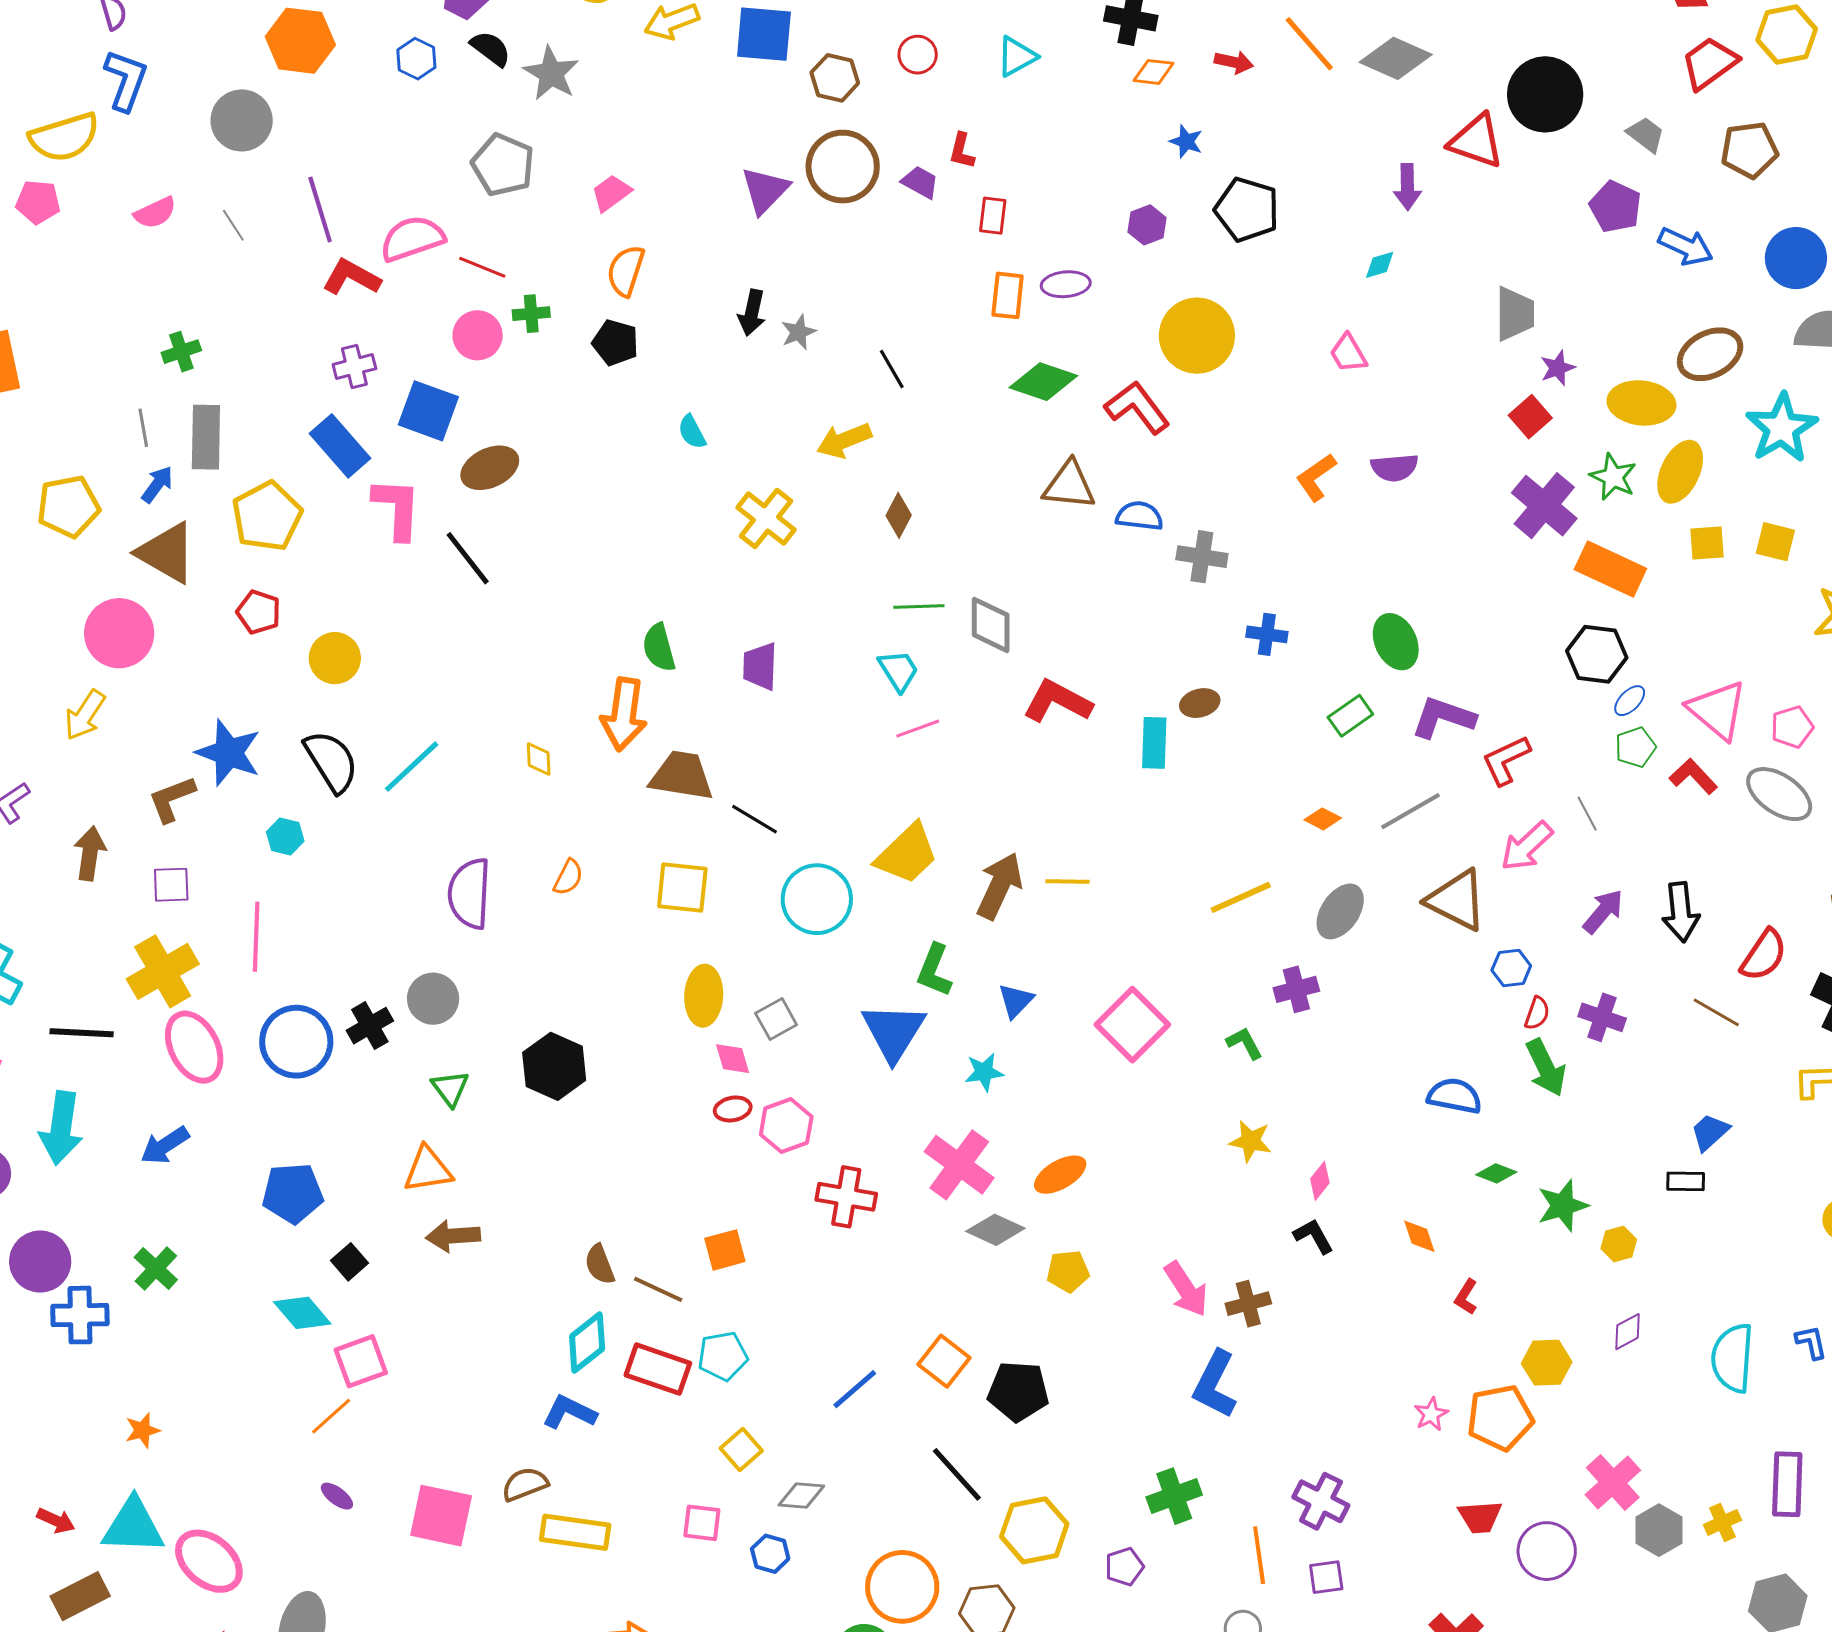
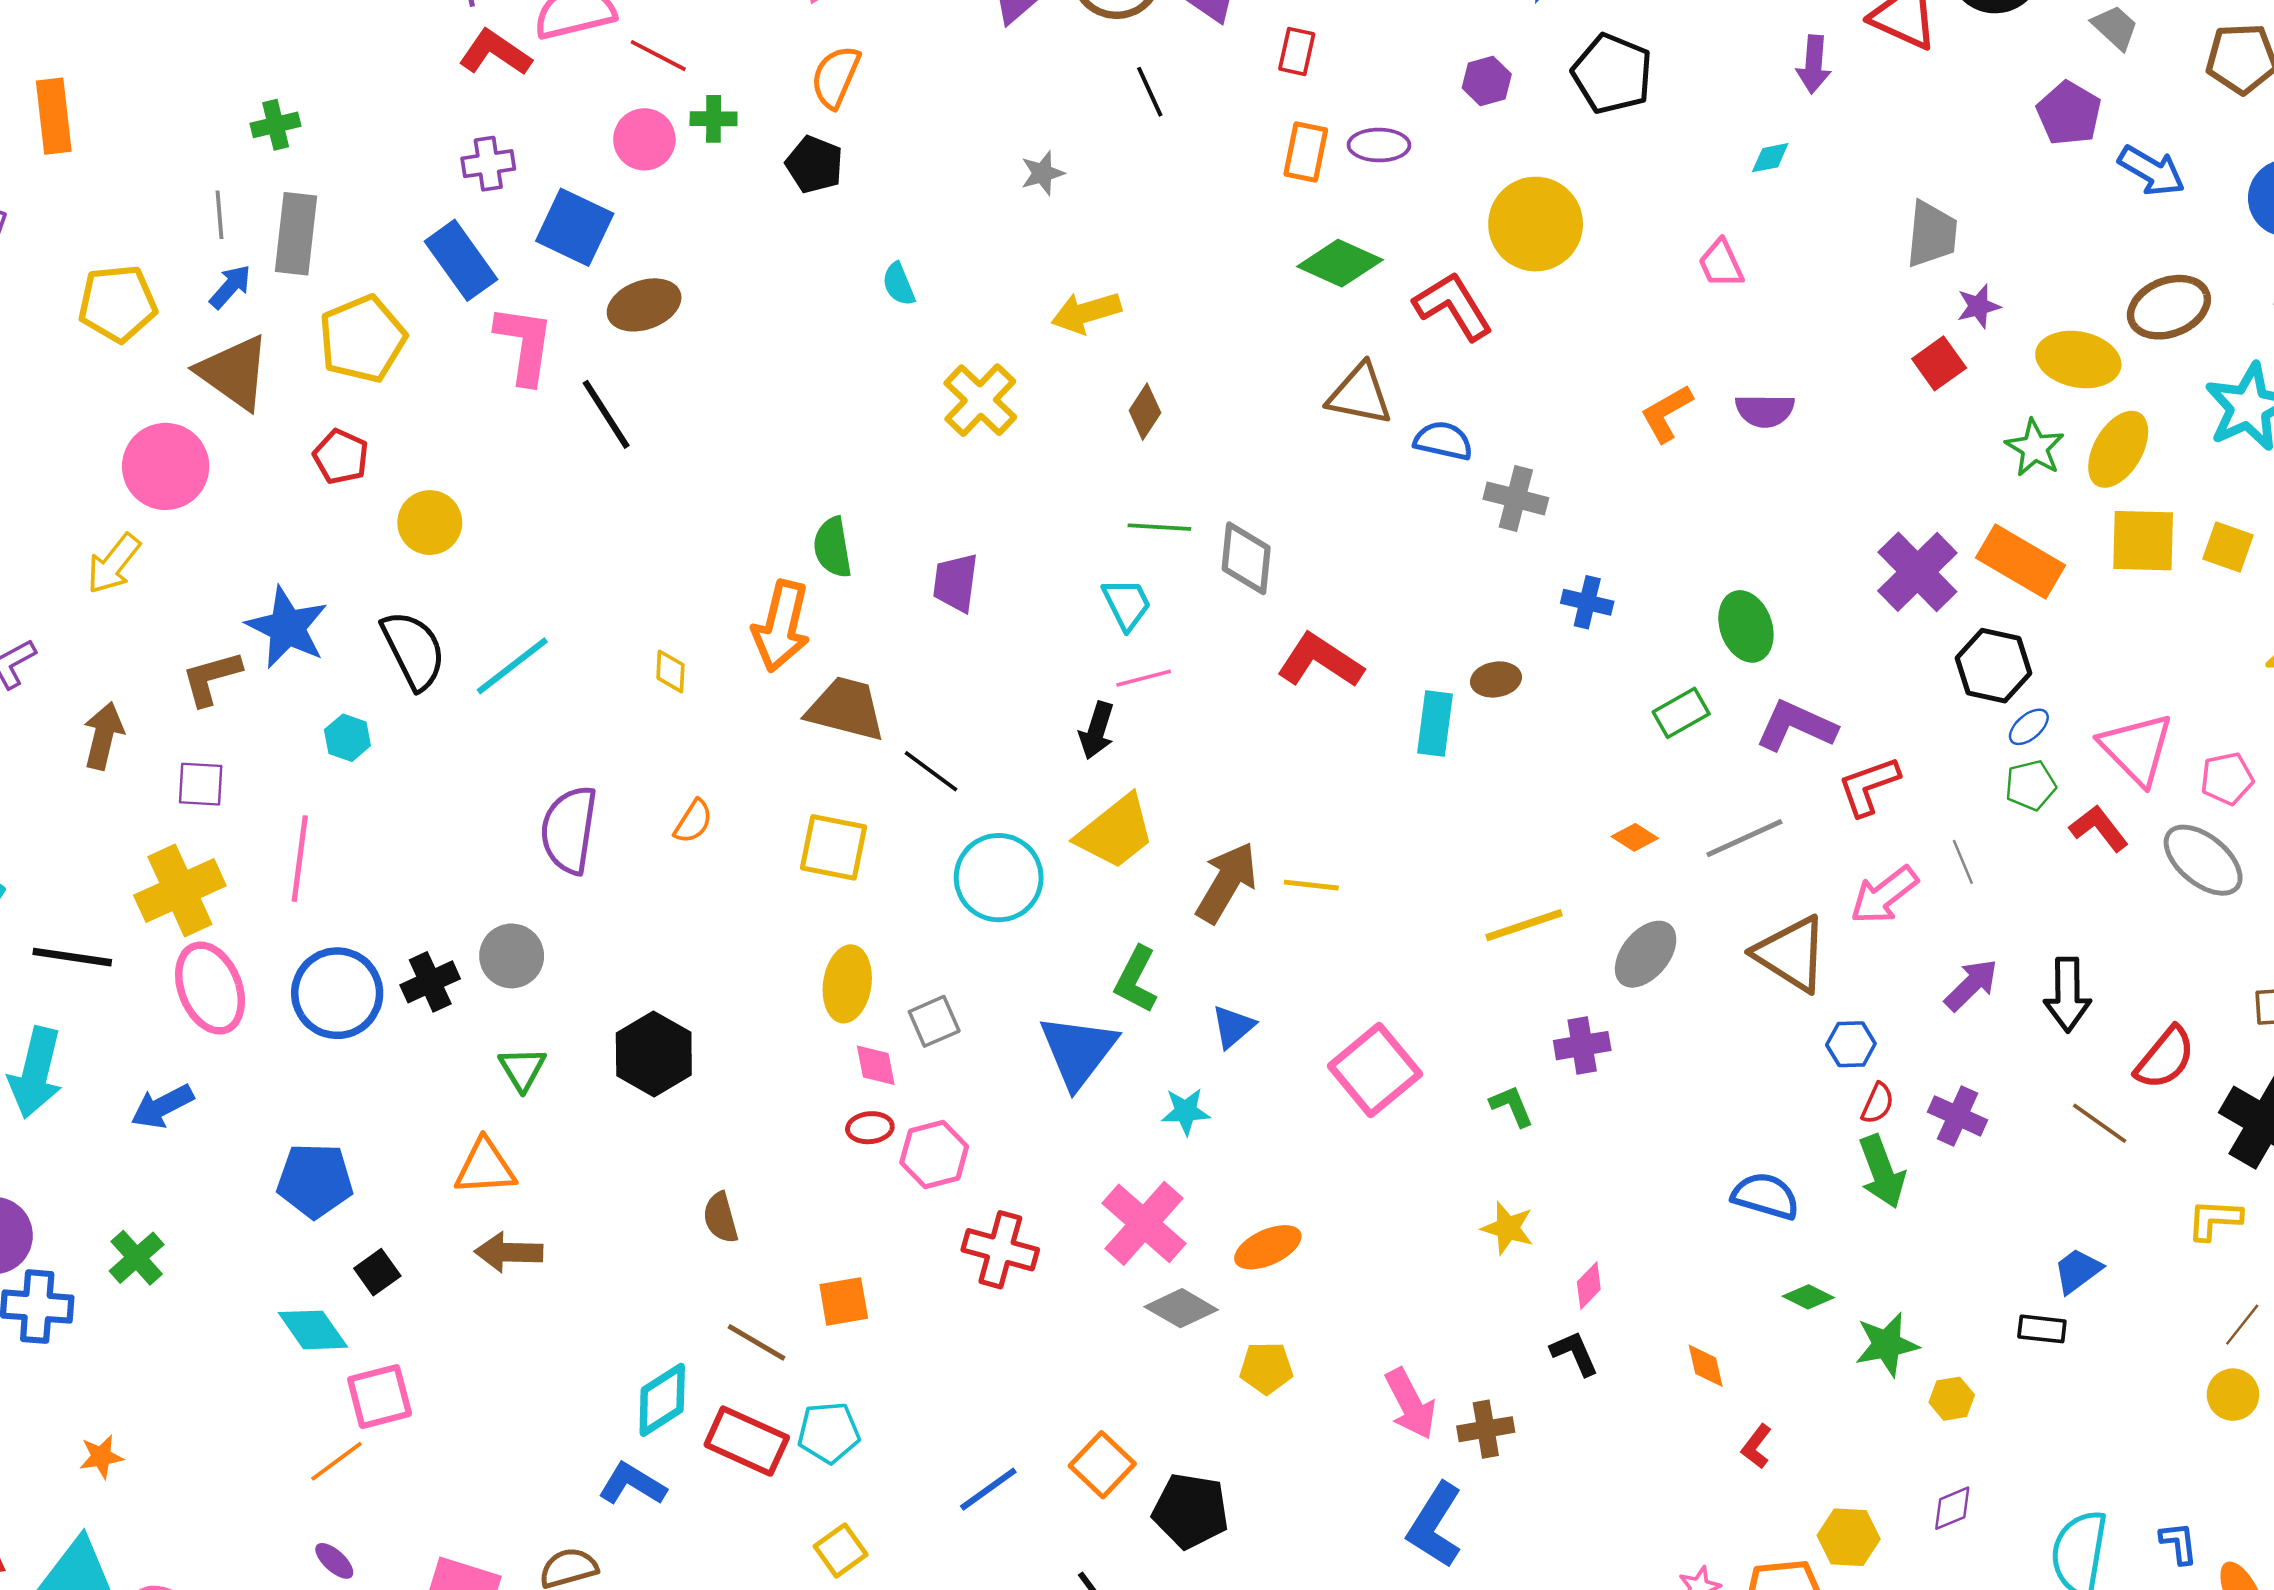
black arrow: (752, 313) -> (1097, 730), moved
black line: (892, 369) -> (1150, 92), moved
purple cross: (1544, 506) -> (1917, 572), moved
yellow square: (1707, 543) -> (2143, 541), size x1.5
brown semicircle: (600, 1264) -> (721, 1218), moved

